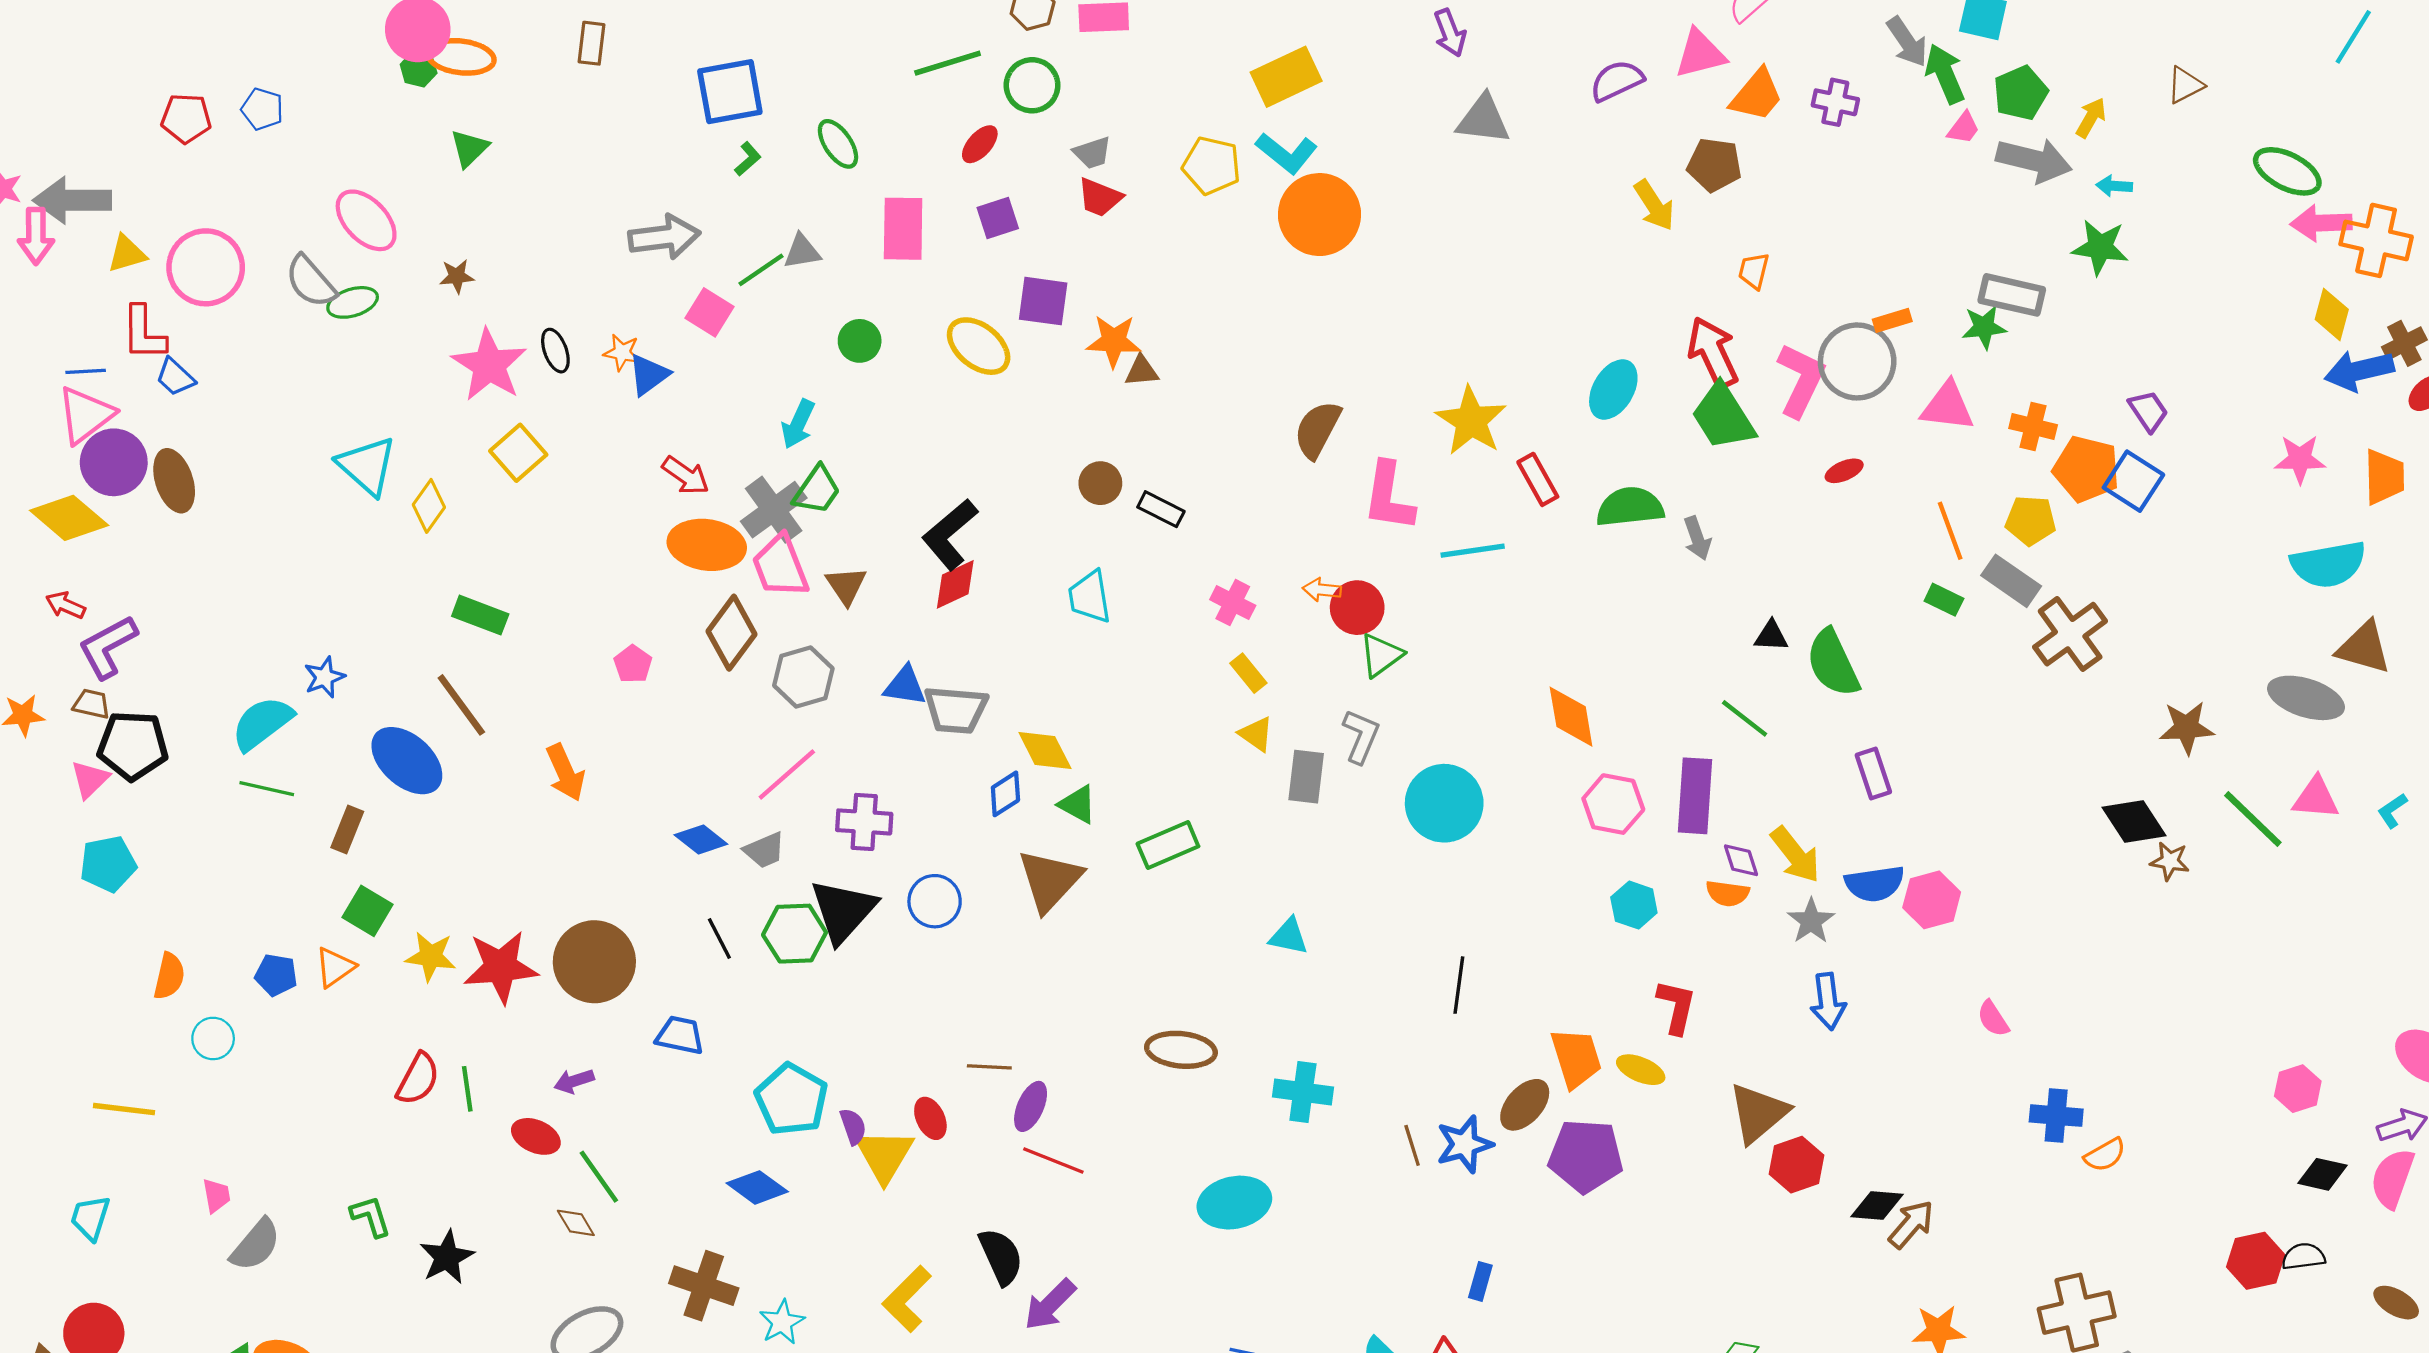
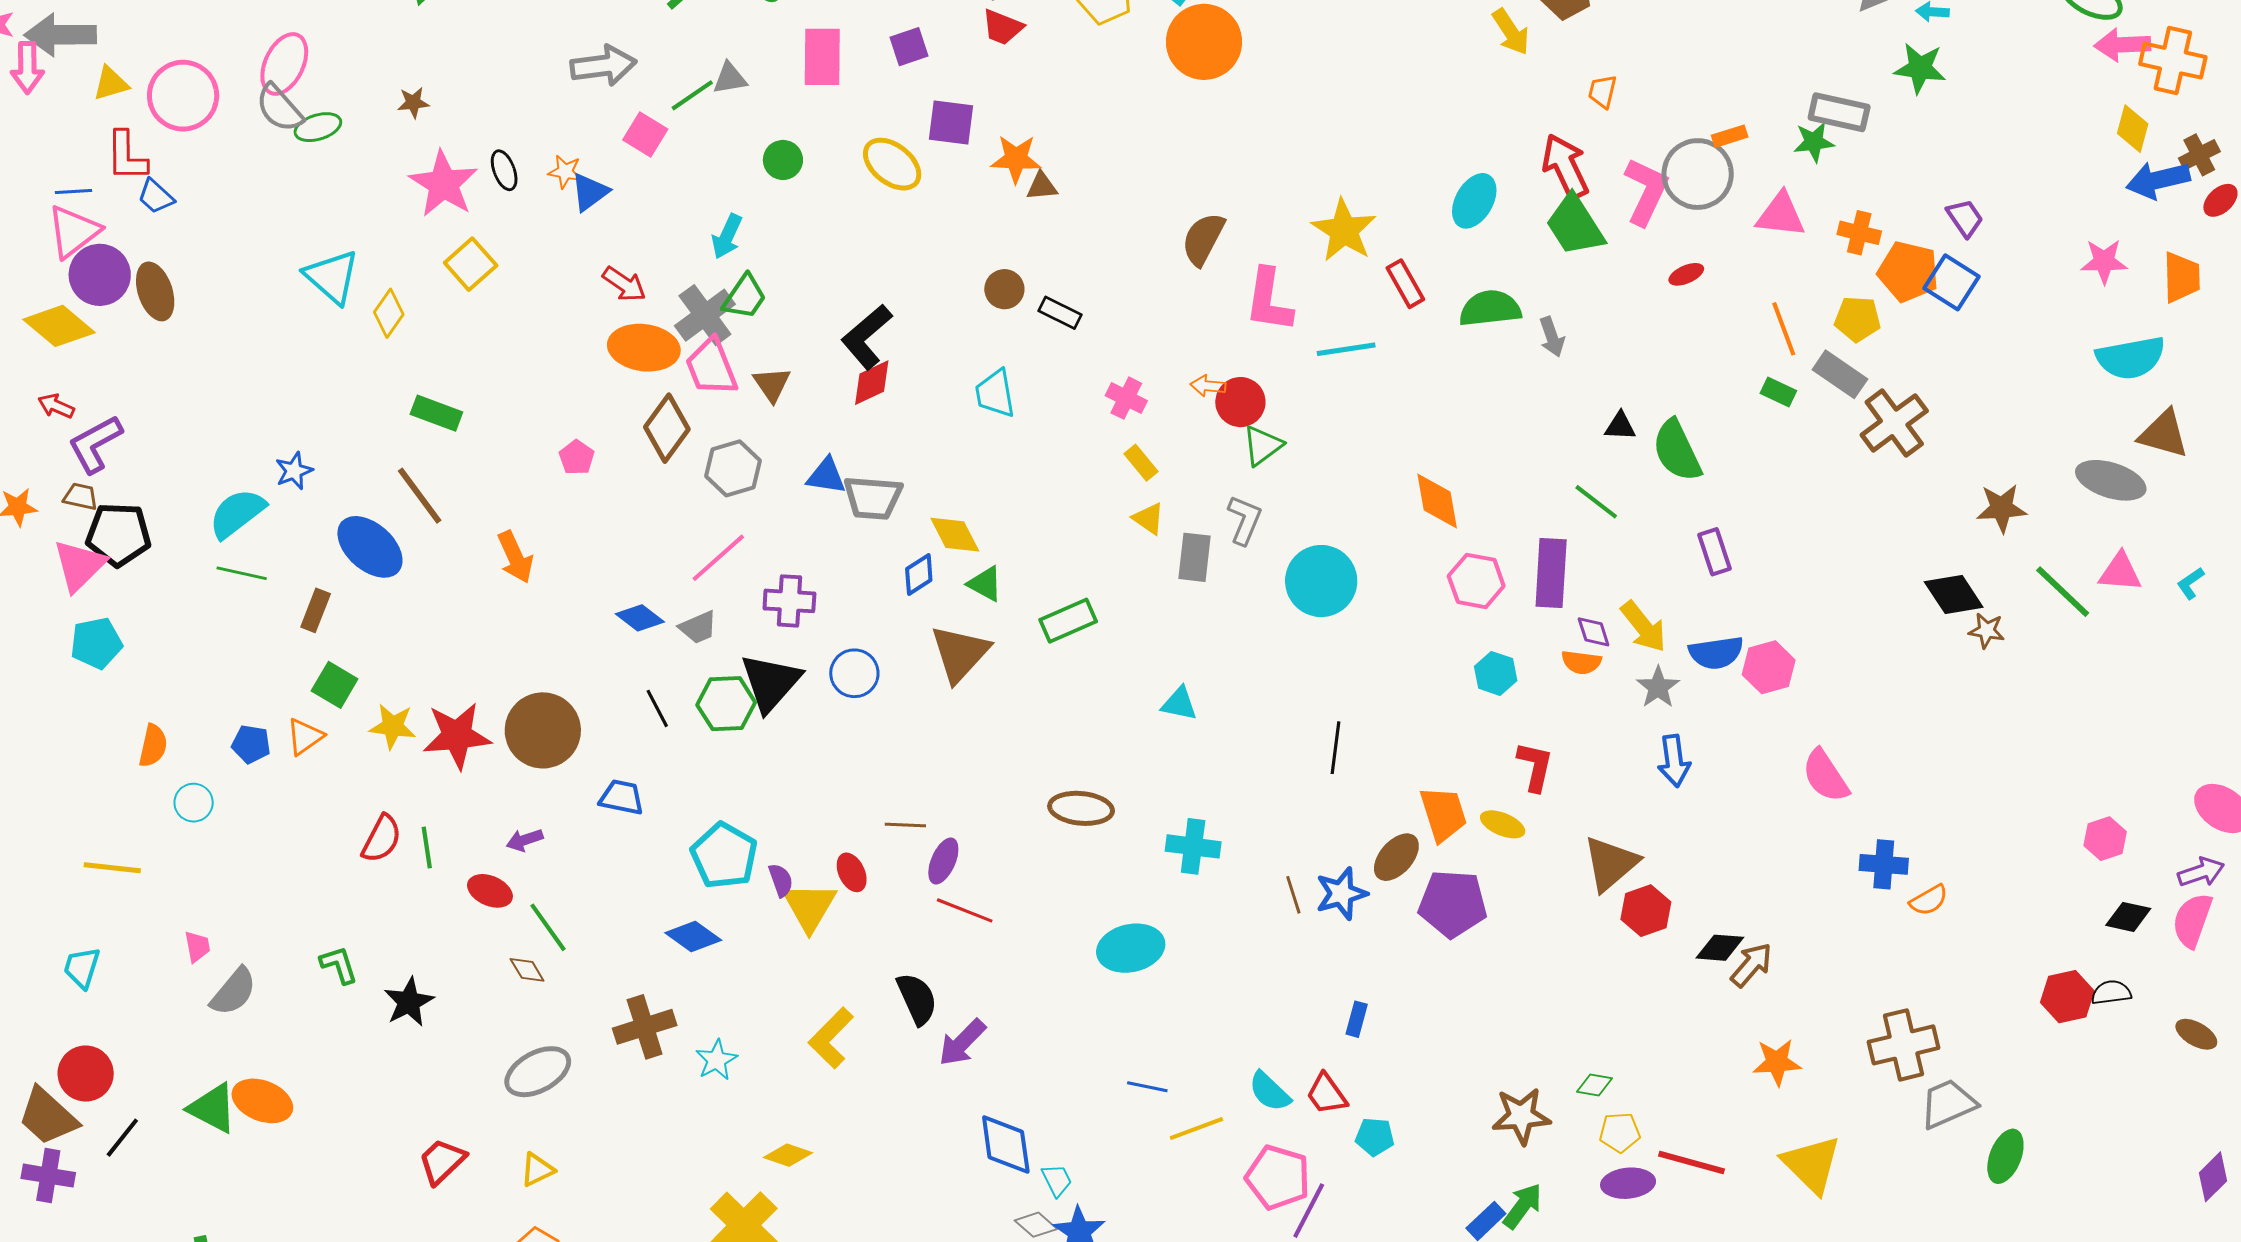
pink ellipse: (366, 220) -> (284, 64), moved, turned 70
pink triangle: (90, 779) -> (79, 566), size x1.5
pink semicircle: (1993, 1019) -> (1825, 776), size x1.6
brown cross: (704, 1286) -> (645, 1027), turned -36

